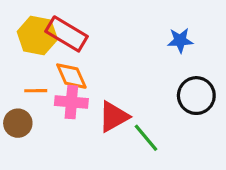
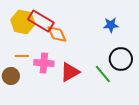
orange diamond: (71, 76) -> (57, 34), moved
green line: (146, 138) -> (103, 74), moved

